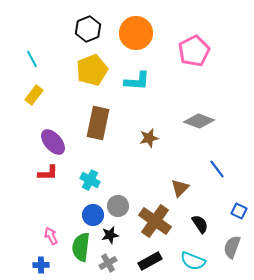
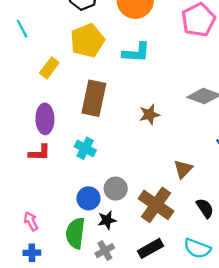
yellow rectangle: (34, 95) -> (49, 68), moved
purple ellipse: (53, 142) -> (45, 119), turned 40
cyan cross: (90, 180) -> (85, 148), moved
pink arrow: (51, 236) -> (31, 221), moved

